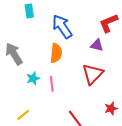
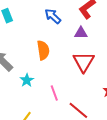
blue arrow: (62, 26) -> (53, 16), moved, size x0.7
pink line: (52, 84) -> (54, 93), moved

